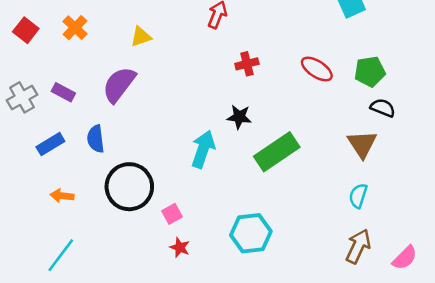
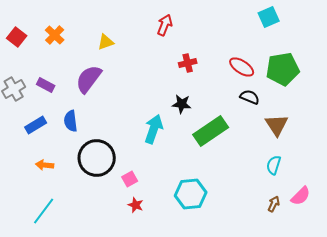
green pentagon: (370, 72) -> (283, 69), size x1.4
black semicircle: (383, 108) -> (250, 97), moved
brown arrow: (358, 246) -> (274, 204), size x0.6
pink semicircle: (405, 258) -> (301, 196), moved

